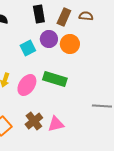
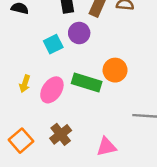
orange circle: (70, 44) -> (115, 70), moved
pink triangle: (56, 124) -> (106, 147), moved

